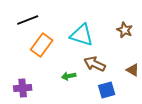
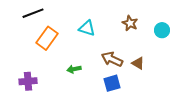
cyan triangle: (82, 35) -> (87, 28), size x0.7
brown arrow: (95, 64) -> (112, 59), moved

